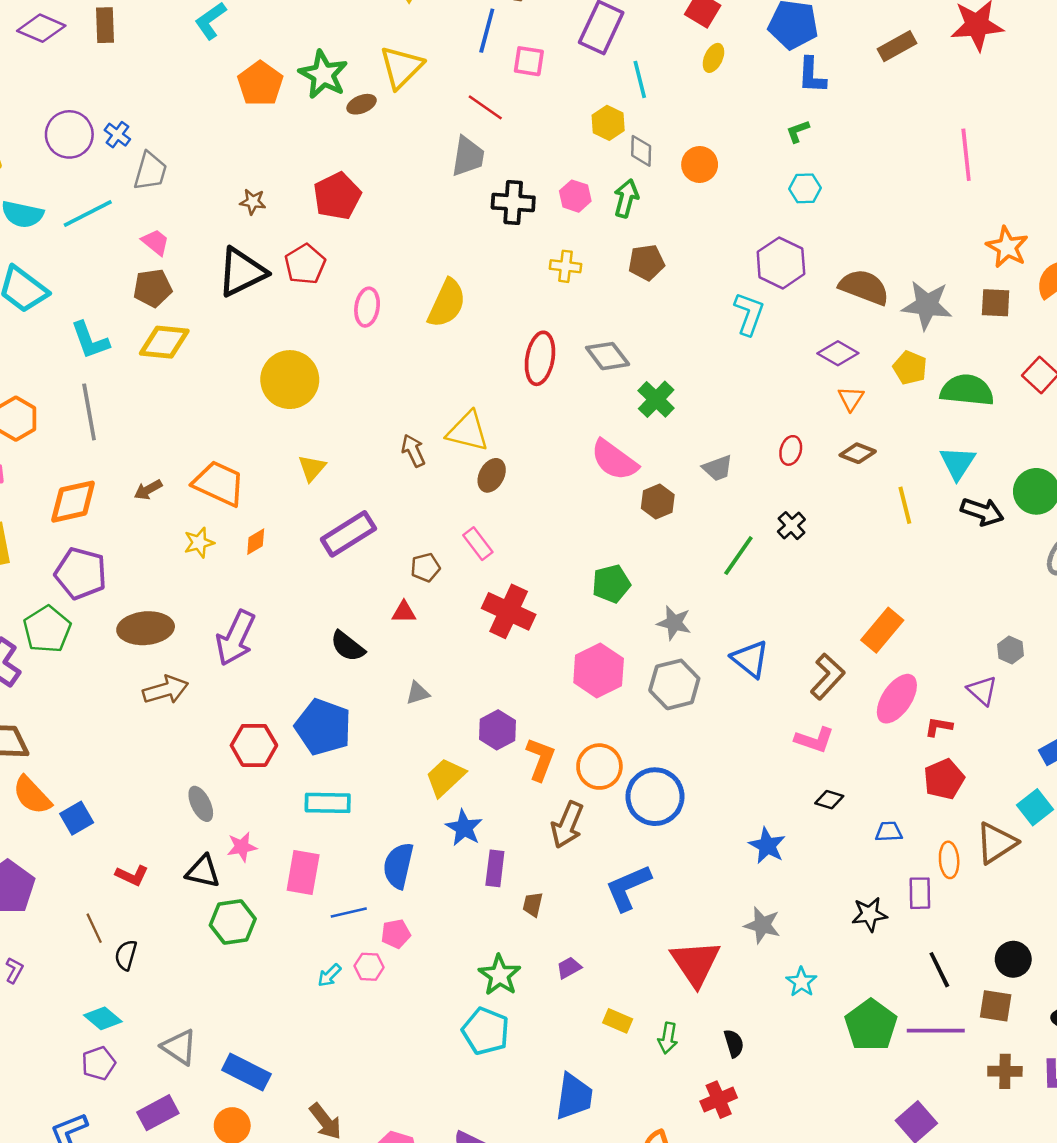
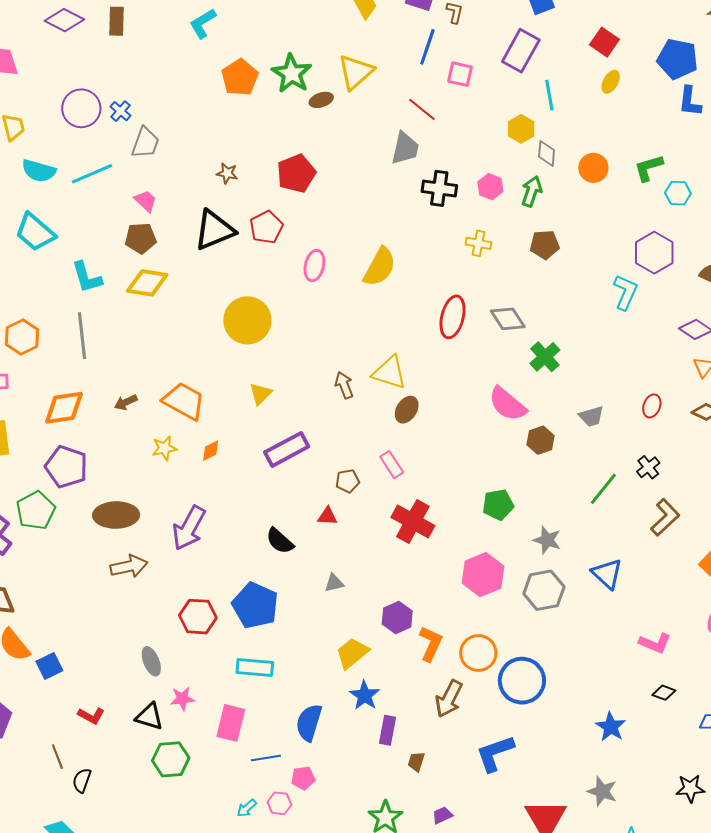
green L-shape: (798, 131) -> (649, 168), moved, size x1.5
brown L-shape: (828, 676) -> (665, 517), moved

